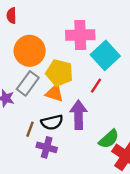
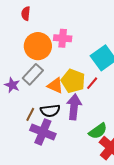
pink cross: (80, 35) -> (63, 38), moved, size x0.7
yellow pentagon: (59, 73) -> (73, 81), moved
purple cross: (47, 147) -> (43, 132), size x1.4

